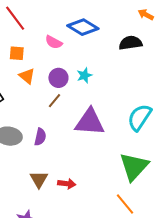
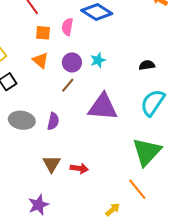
pink semicircle: (54, 42) -> (67, 27), turned 72
black semicircle: (130, 43) -> (147, 65), moved, size x0.7
orange square: (17, 53) -> (43, 33), moved

